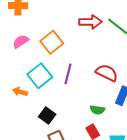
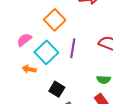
pink semicircle: (21, 41) -> (24, 40), moved

